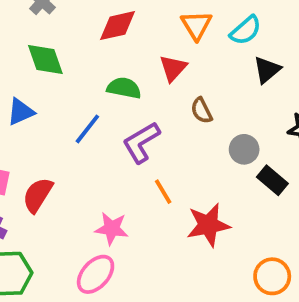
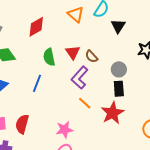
red triangle: (173, 68) -> (73, 52), moved
green semicircle: (124, 88) -> (49, 57), turned -96
purple L-shape: (141, 142) -> (80, 78), moved
black rectangle: (272, 180) -> (119, 89), moved, turned 63

